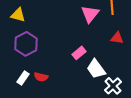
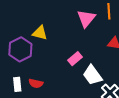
yellow triangle: (18, 15) -> (40, 33), moved
white rectangle: (23, 78) -> (17, 84), turned -40

